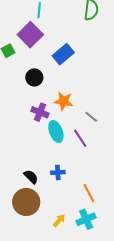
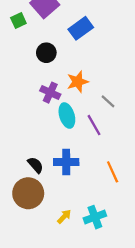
orange star: (63, 101) -> (78, 82), turned -30
blue cross: (58, 172) -> (66, 162), size x1.5
orange line: (89, 193) -> (113, 172), moved

